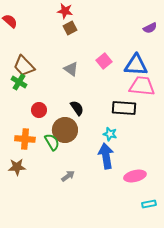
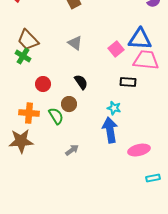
pink square: (104, 61) -> (116, 49), moved
black rectangle: (124, 108) -> (128, 82), size x0.7
brown circle: (65, 130) -> (69, 104), size x0.6
brown star: (17, 167) -> (21, 141), size x1.4

